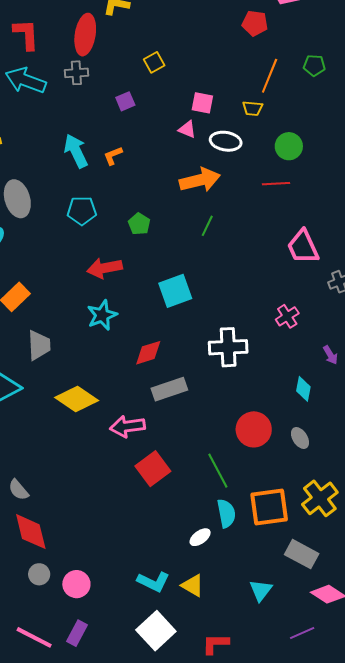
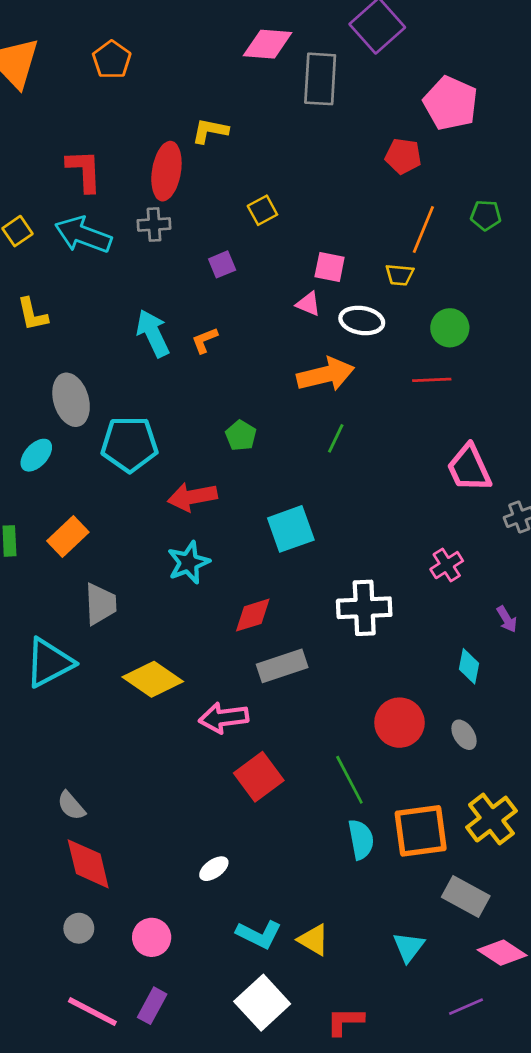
cyan pentagon: (82, 211) -> (129, 444), moved, size x1.4
white ellipse: (200, 537) -> (214, 869), moved
gray circle: (39, 574) -> (79, 928), moved

